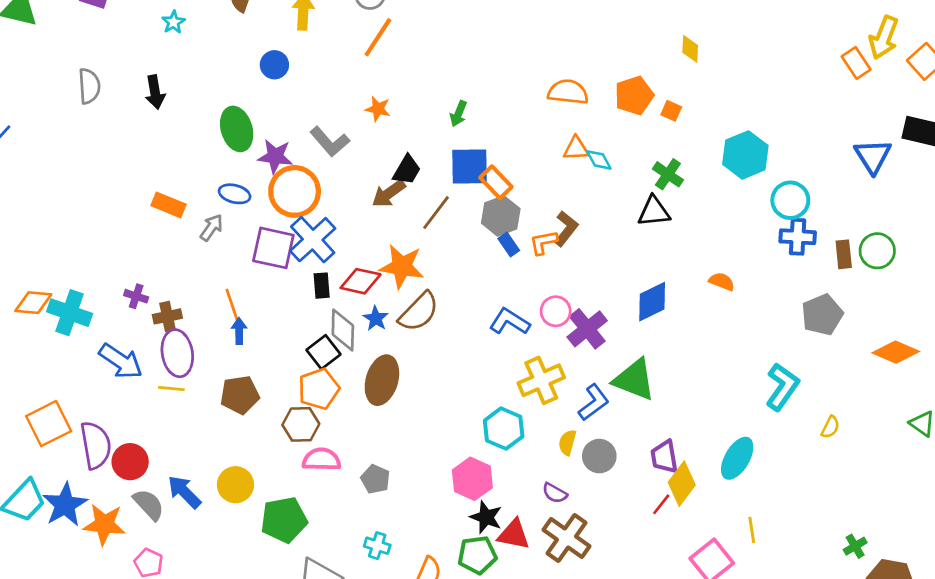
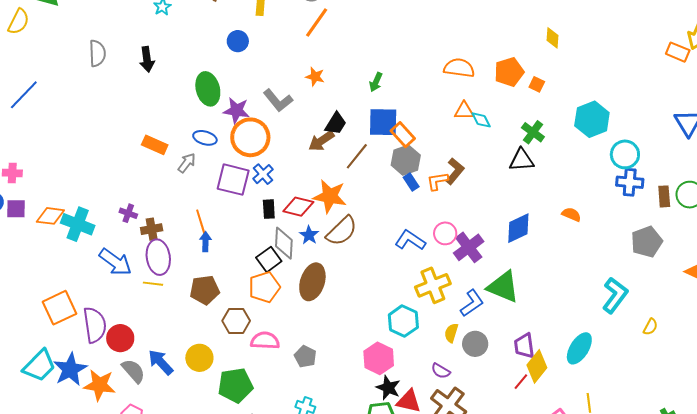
orange rectangle: (856, 63) -> (678, 52), turned -35
blue cross: (313, 240) -> (263, 174), size x0.6
brown hexagon: (301, 424) -> (236, 321), moved

